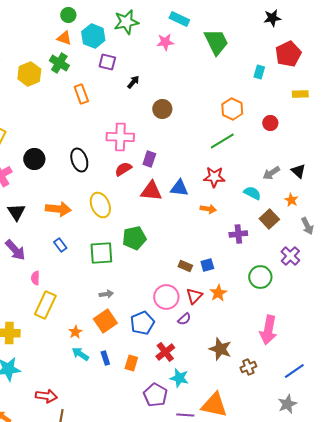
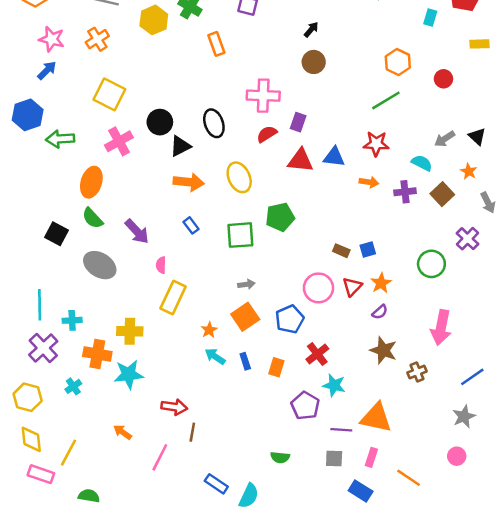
black arrow: (133, 82) -> (311, 30), moved
black triangle: (16, 212) -> (180, 146), moved, turned 36
purple cross: (238, 234) -> (405, 192), moved
purple semicircle: (184, 319) -> (380, 312), moved

